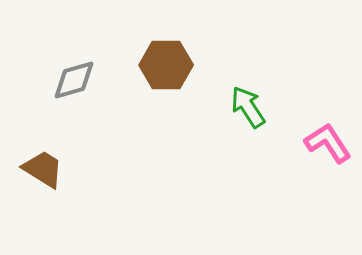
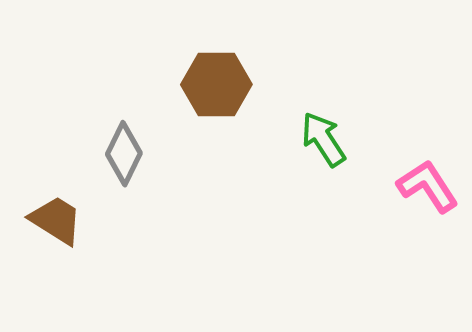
gray diamond: (74, 80) -> (124, 154), moved, turned -48

